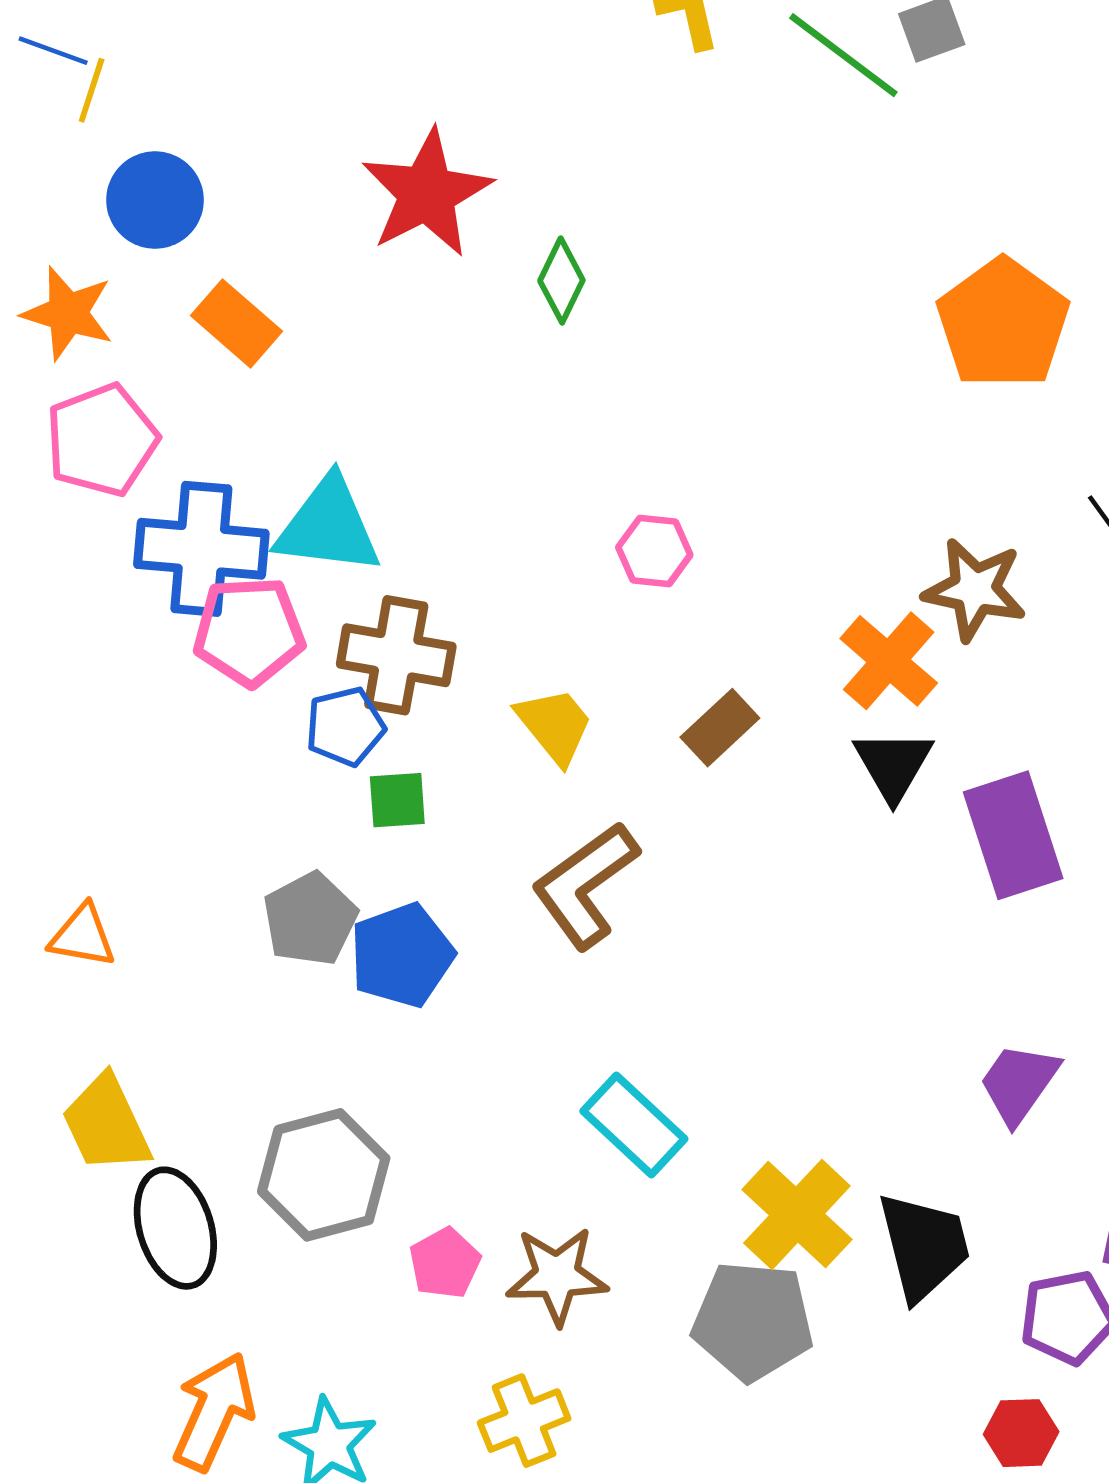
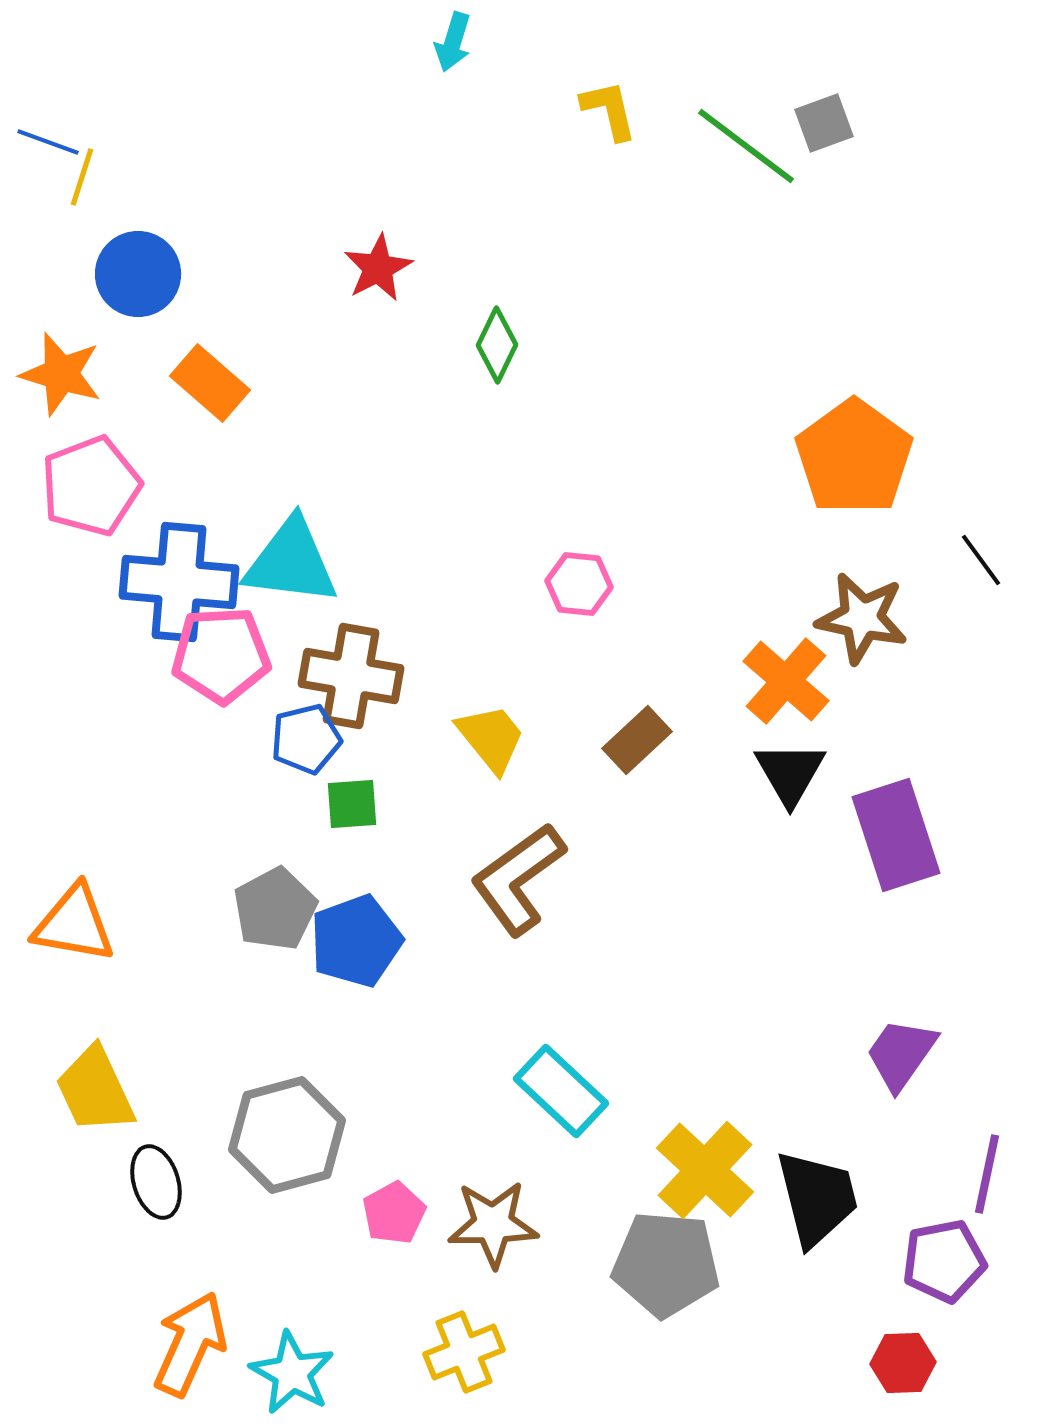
red star: (427, 193) -> (378, 268), size x0.6
orange pentagon: (1003, 323) -> (854, 457), moved
orange triangle: (83, 936) -> (74, 924), size x1.4
black ellipse: (175, 1228) -> (156, 1182), size x0.7

